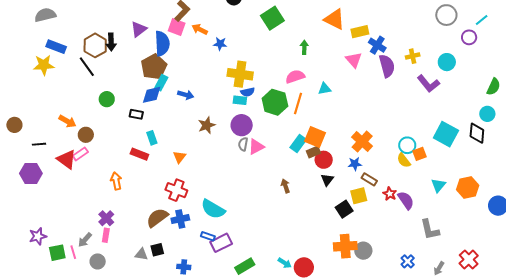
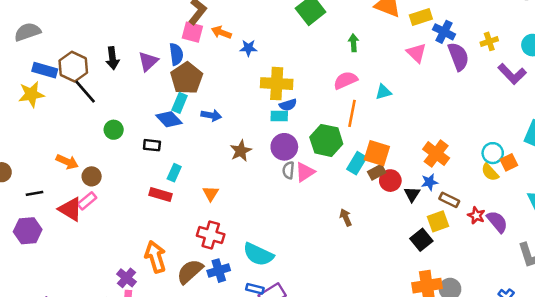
purple triangle: (139, 29) -> (148, 61), moved
blue semicircle: (162, 43) -> (176, 54), size x0.7
brown hexagon: (95, 45) -> (73, 67), moved
brown pentagon: (154, 67) -> (187, 78), moved
blue diamond: (152, 95) -> (169, 119), turned 65
green hexagon: (275, 102) -> (326, 140), moved
cyan rectangle: (152, 138) -> (174, 173), turned 48
black triangle: (327, 180) -> (412, 194), moved
orange arrow: (116, 181) -> (155, 257), moved, size x1.4

